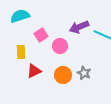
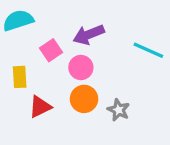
purple arrow: (79, 27) -> (89, 35), moved
orange circle: (63, 75) -> (84, 99), moved

